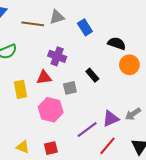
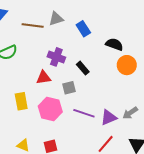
black rectangle: (92, 75) -> (83, 68), moved
yellow rectangle: (20, 89) -> (21, 101), moved
purple line: (87, 129) -> (84, 113), moved, turned 55

